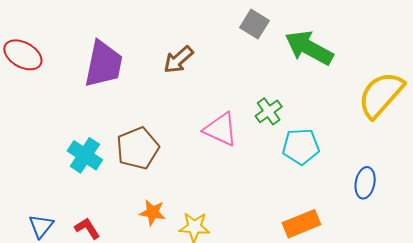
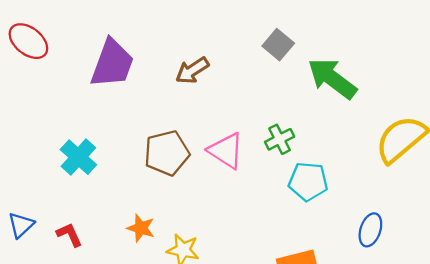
brown pentagon: (138, 148) -> (167, 153), moved

